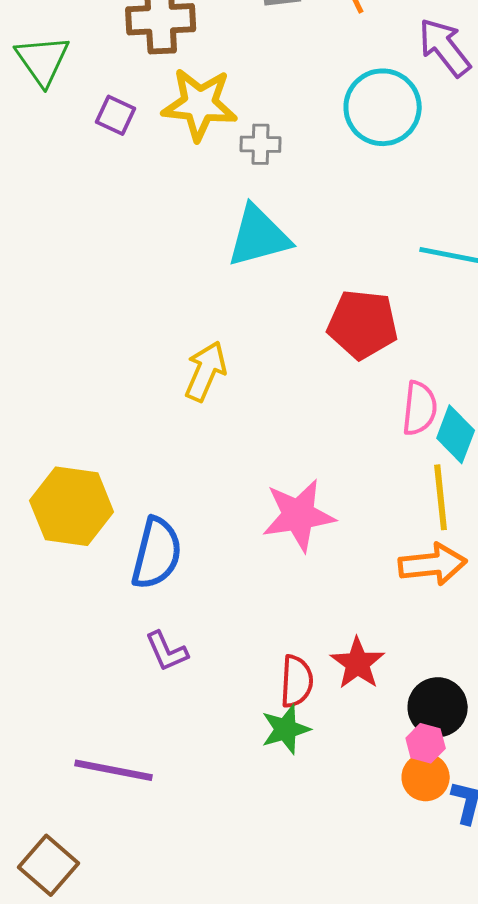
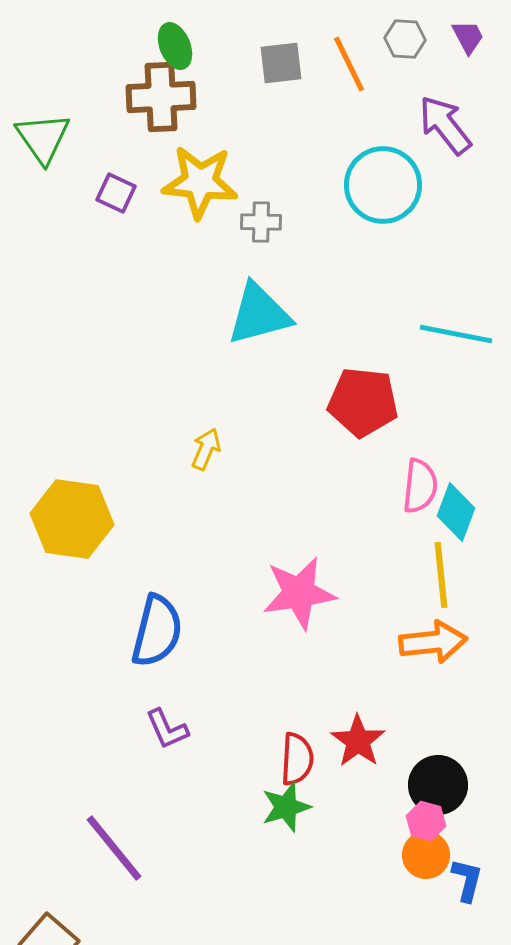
yellow arrow: (206, 371) -> (206, 449), size x0.7
yellow hexagon: (72, 506) -> (72, 519), moved
purple line: (114, 770) -> (114, 848), turned 40

